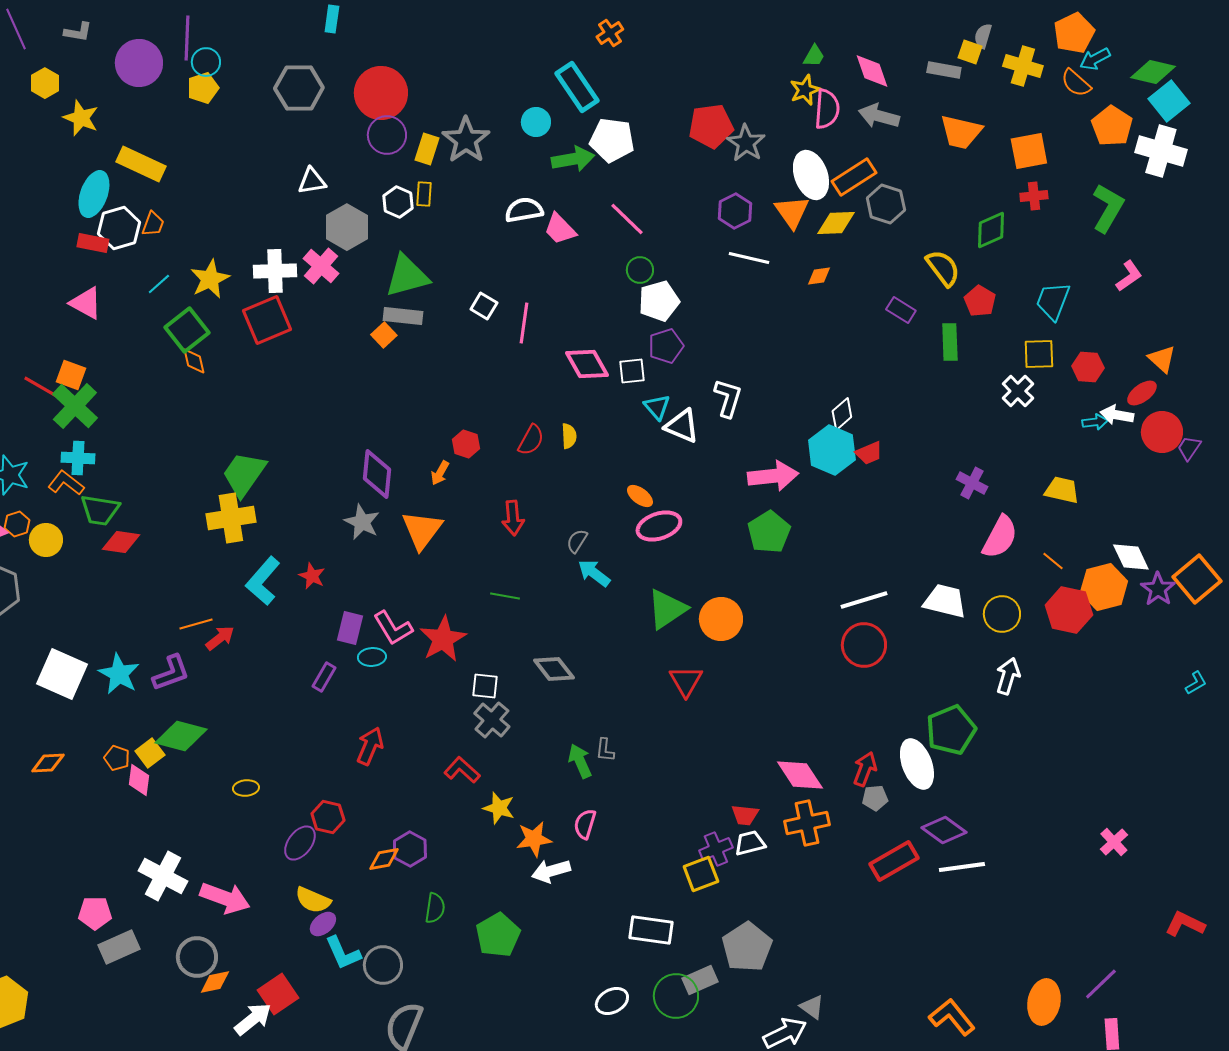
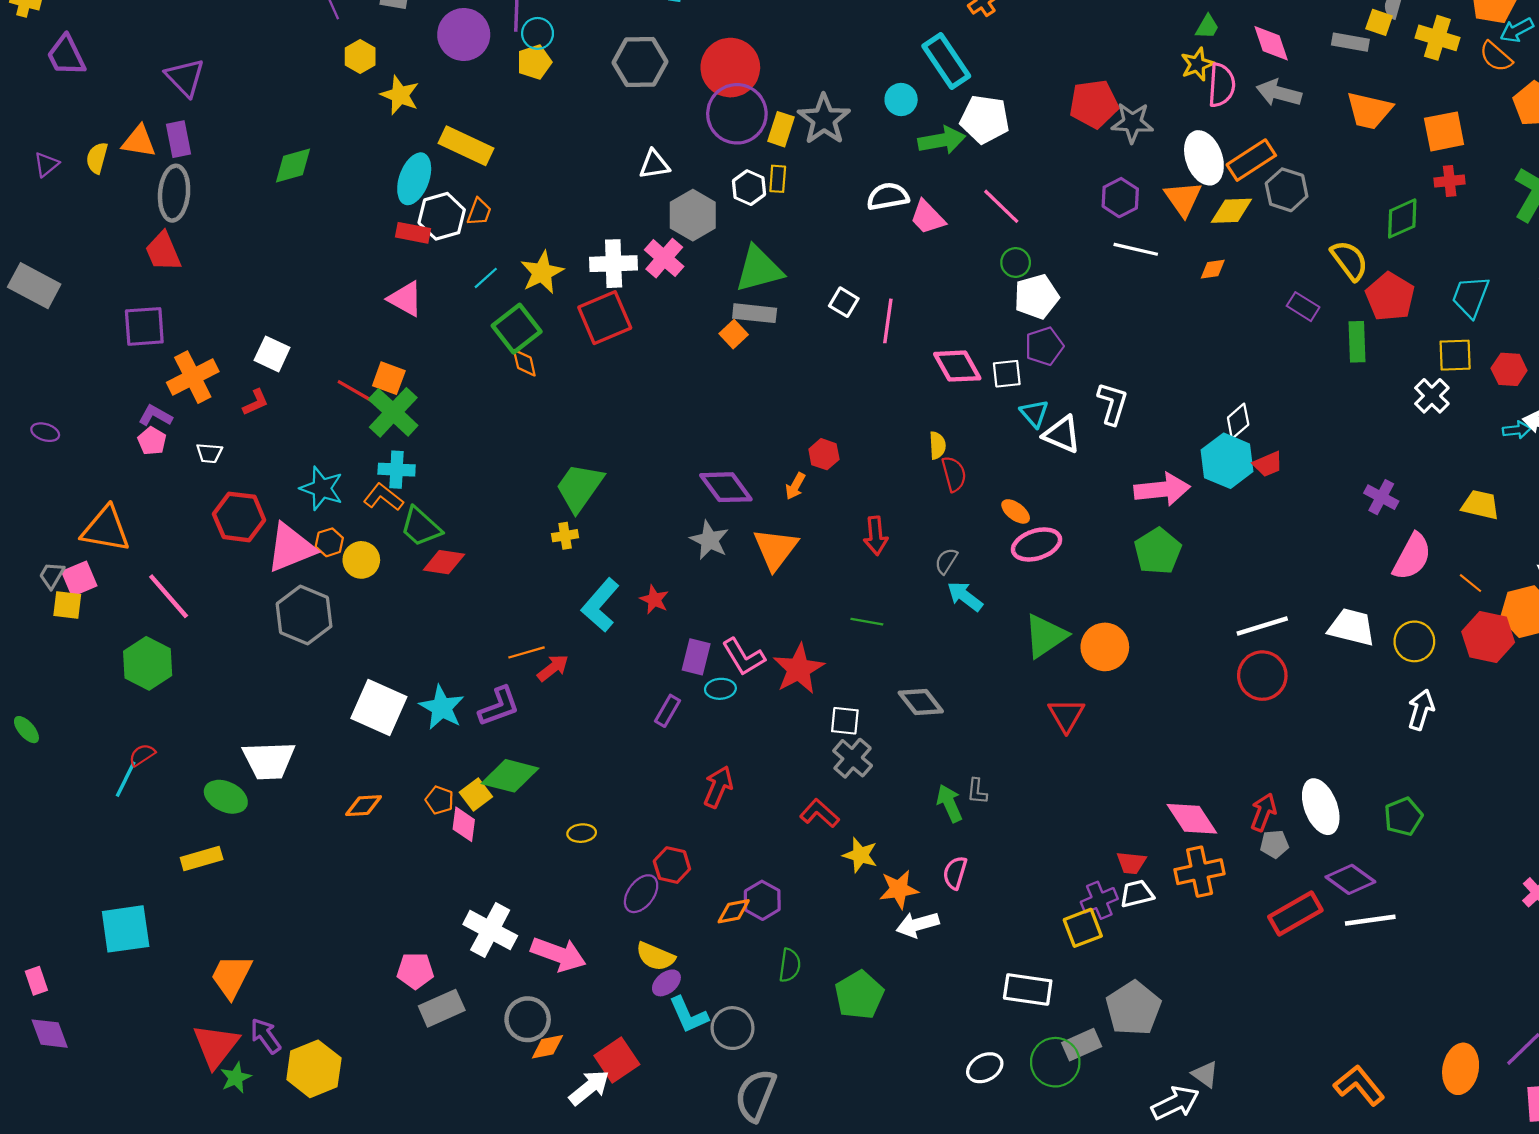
purple circle: (387, 135) -> (737, 114), size x1.4
gray star: (746, 143) -> (1132, 123), turned -30
red pentagon: (980, 301) -> (1390, 297), size x1.4
red semicircle: (531, 440) -> (954, 474), moved, turned -44
purple diamond: (377, 474) -> (726, 487), turned -42
green trapezoid: (100, 510) -> (421, 527), turned 33
yellow cross: (231, 518) -> (565, 536), size x0.5
green pentagon: (951, 730) -> (1403, 817), moved, size x0.7

